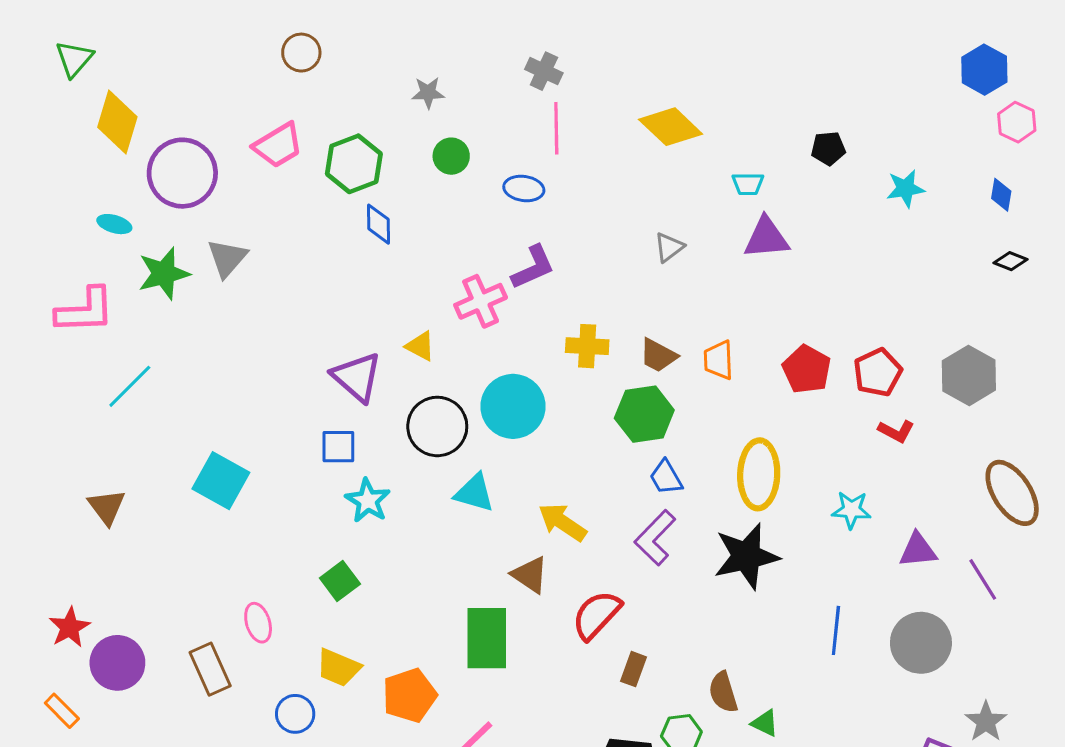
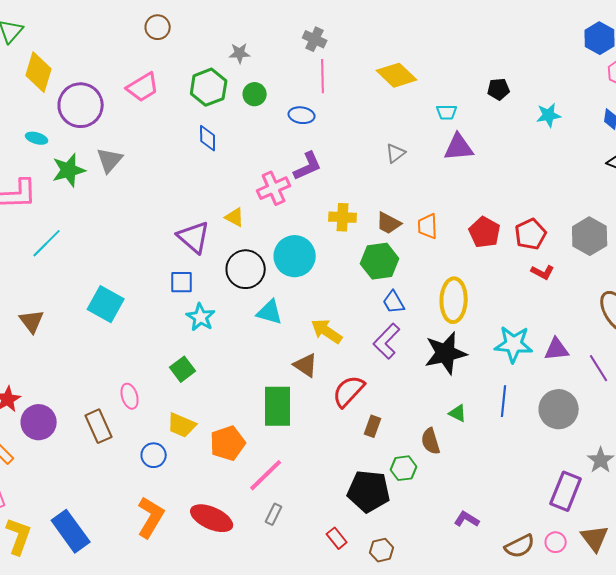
green hexagon: (354, 164) -> (209, 87), moved
cyan star: (851, 510) -> (514, 344), moved, size x1.5
green triangle: (765, 723) -> (458, 413), moved

